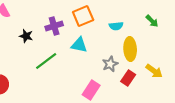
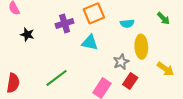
black star: (26, 36) -> (27, 35), moved
green line: (46, 61) -> (57, 78), moved
red rectangle: (128, 78) -> (130, 81), moved

